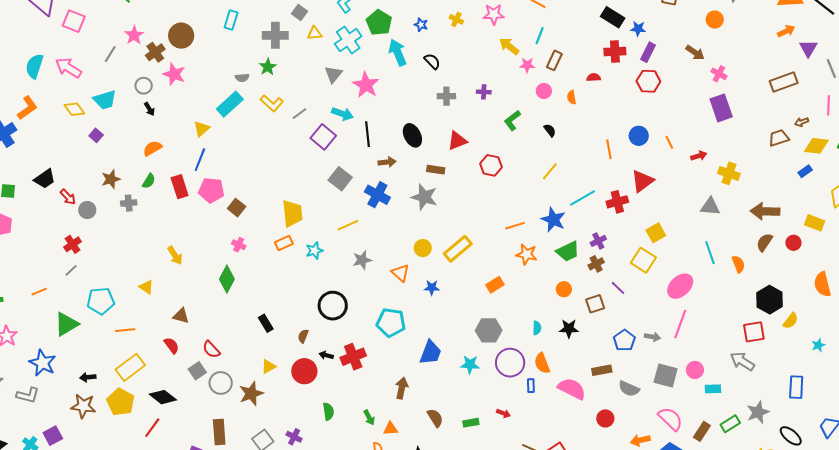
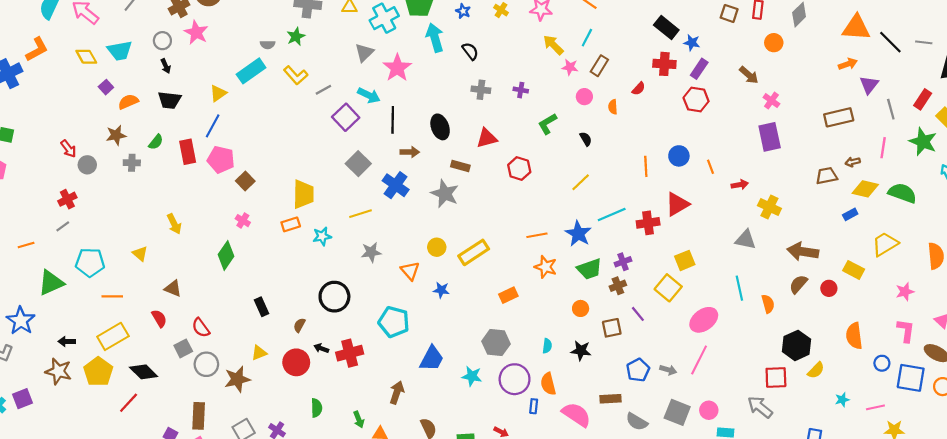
red semicircle: (594, 77) -> (639, 89), turned 128
orange semicircle: (152, 148) -> (128, 102), moved
black trapezoid: (45, 179) -> (170, 100), moved, turned 35

